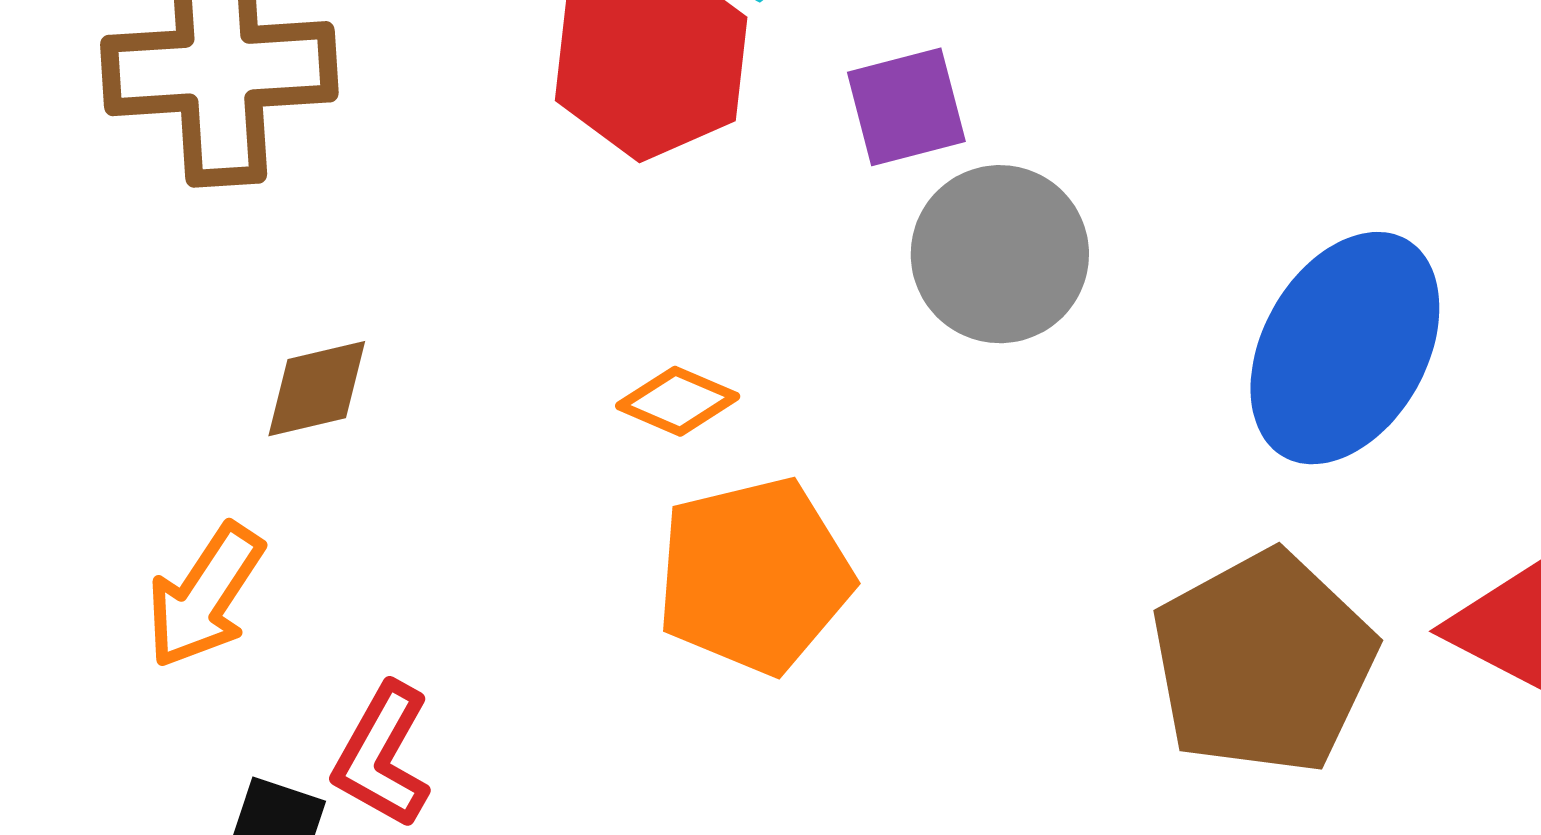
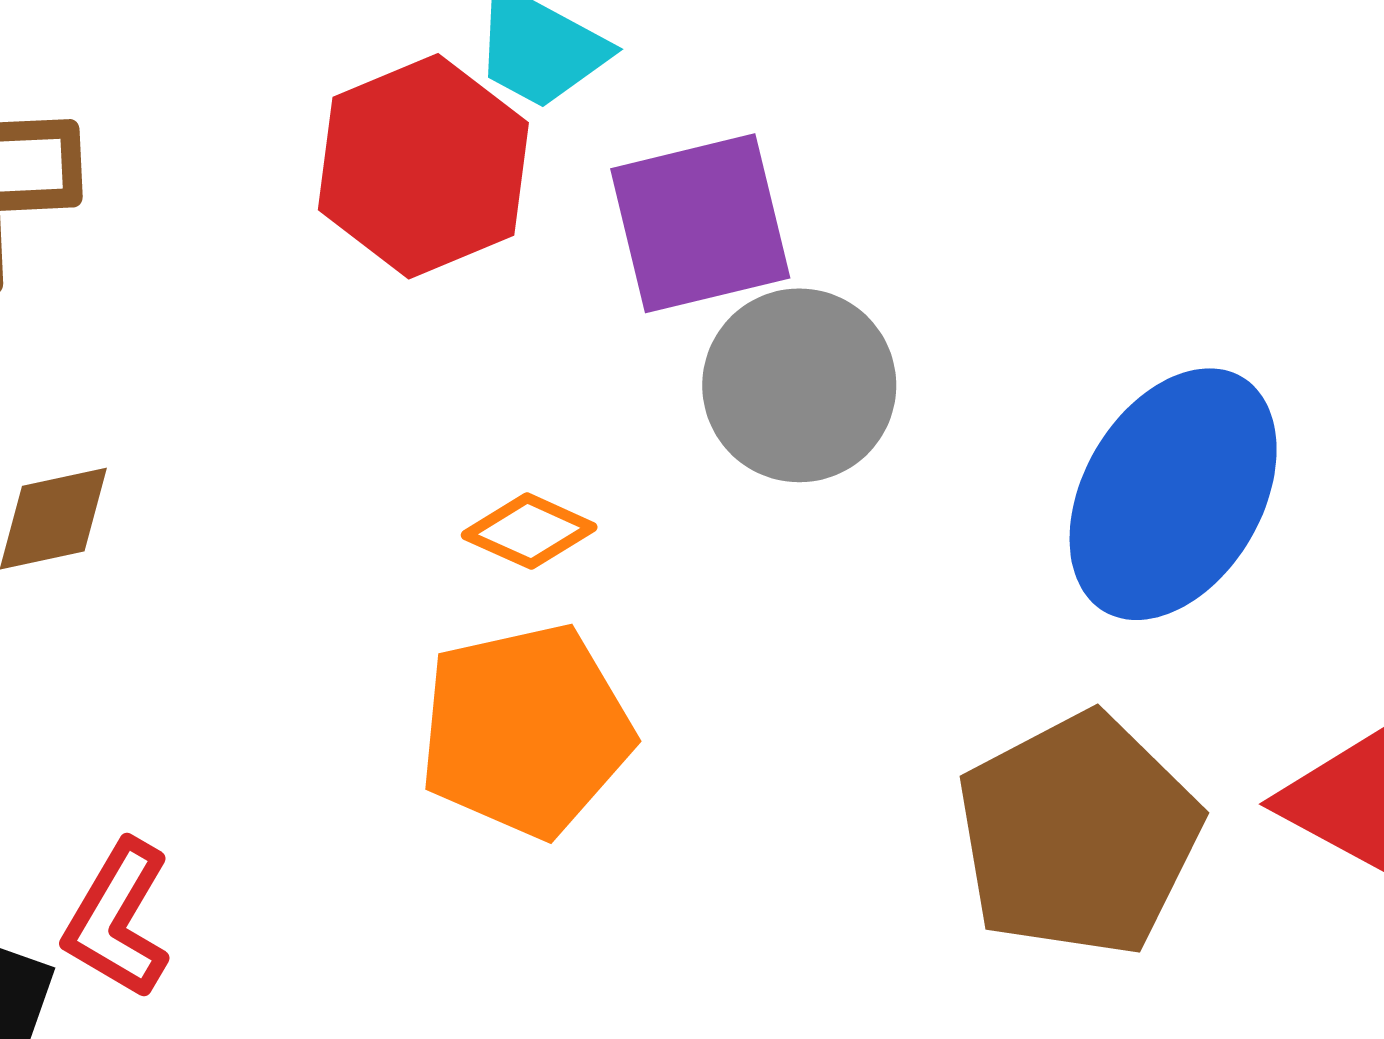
purple square: (906, 107) -> (700, 223), size x1.4
orange diamond: (678, 401) -> (529, 531), moved

